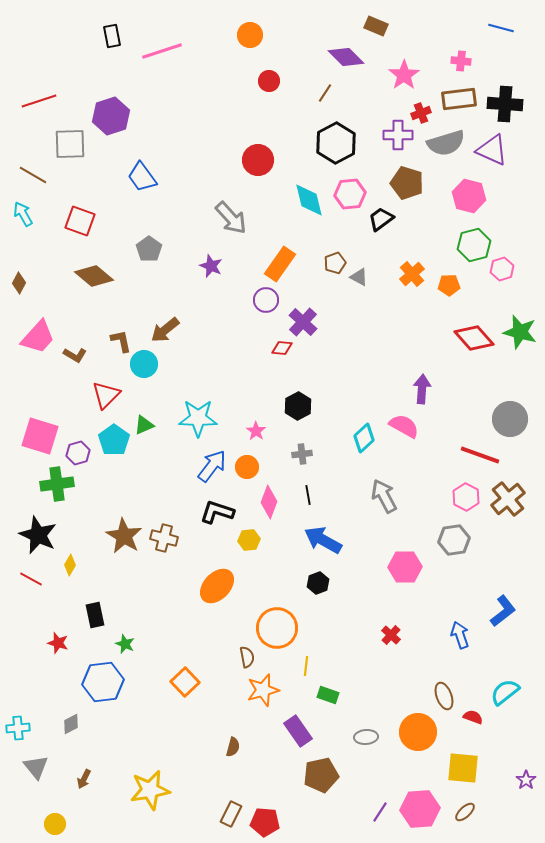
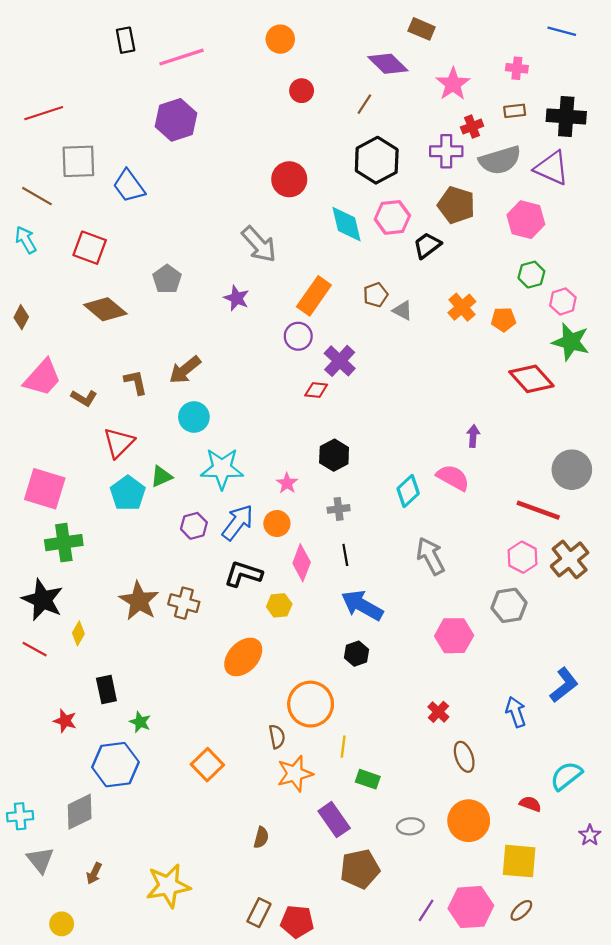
brown rectangle: (459, 99) -> (515, 111), size x0.6
purple hexagon: (111, 116) -> (176, 120), moved
blue trapezoid: (142, 177) -> (129, 186), moved
green hexagon: (474, 245) -> (531, 275), size x0.7
green star: (520, 332) -> (571, 342), moved
cyan circle: (144, 364) -> (194, 417), moved
purple arrow: (422, 389) -> (473, 436), size x0.7
purple hexagon: (78, 453) -> (194, 526), moved
brown ellipse: (444, 696) -> (464, 757), moved
gray diamond: (71, 724) -> (80, 812), size x1.6
purple star: (526, 780) -> (590, 835), moved

